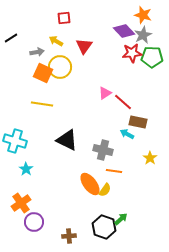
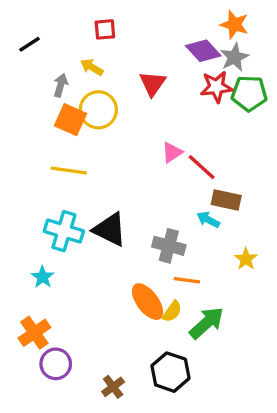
black line: (11, 38) -> (29, 44), moved
red triangle: (84, 46) -> (152, 84), moved
gray arrow: (37, 52) -> (61, 85), turned -64
cyan cross: (15, 141) -> (64, 231), moved
green arrow: (121, 219) -> (207, 323), moved, size x1.6
brown cross: (69, 236) -> (113, 387), turned -32

